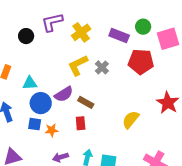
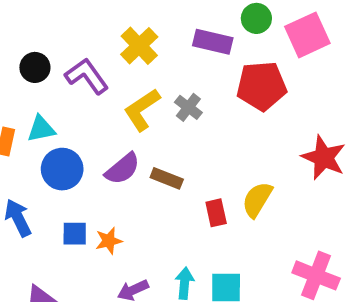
purple L-shape: (52, 22) -> (87, 76), moved, turned 75
cyan triangle: (30, 83) -> (41, 129), moved
blue circle: (41, 103) -> (62, 169), moved
red rectangle: (81, 123) -> (216, 213), moved

